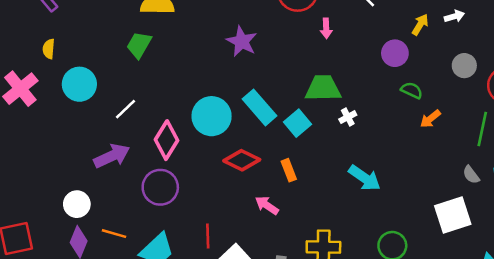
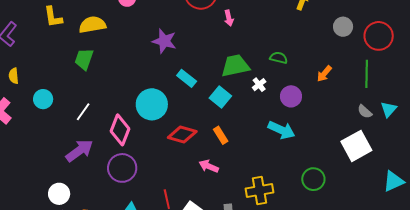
purple circle: (395, 53) -> (291, 96), moved
cyan circle: (79, 84) -> (43, 99), size x0.7
green semicircle: (412, 90) -> (279, 58), moved
cyan rectangle: (260, 107) -> (187, 78), moved, size x0.7

